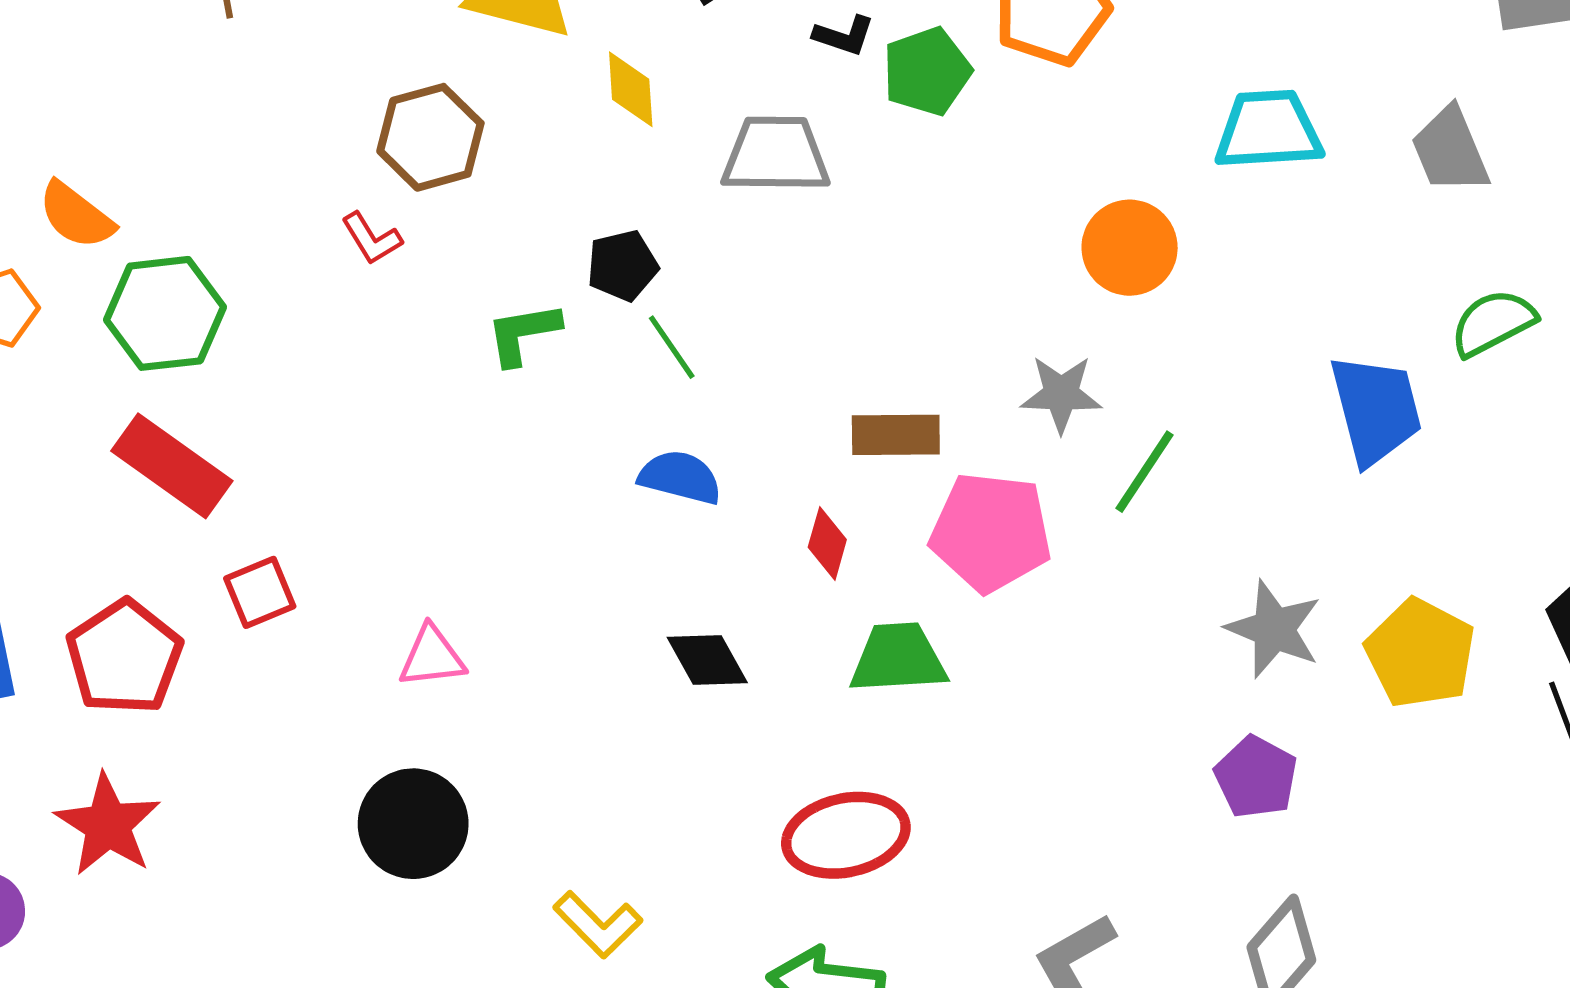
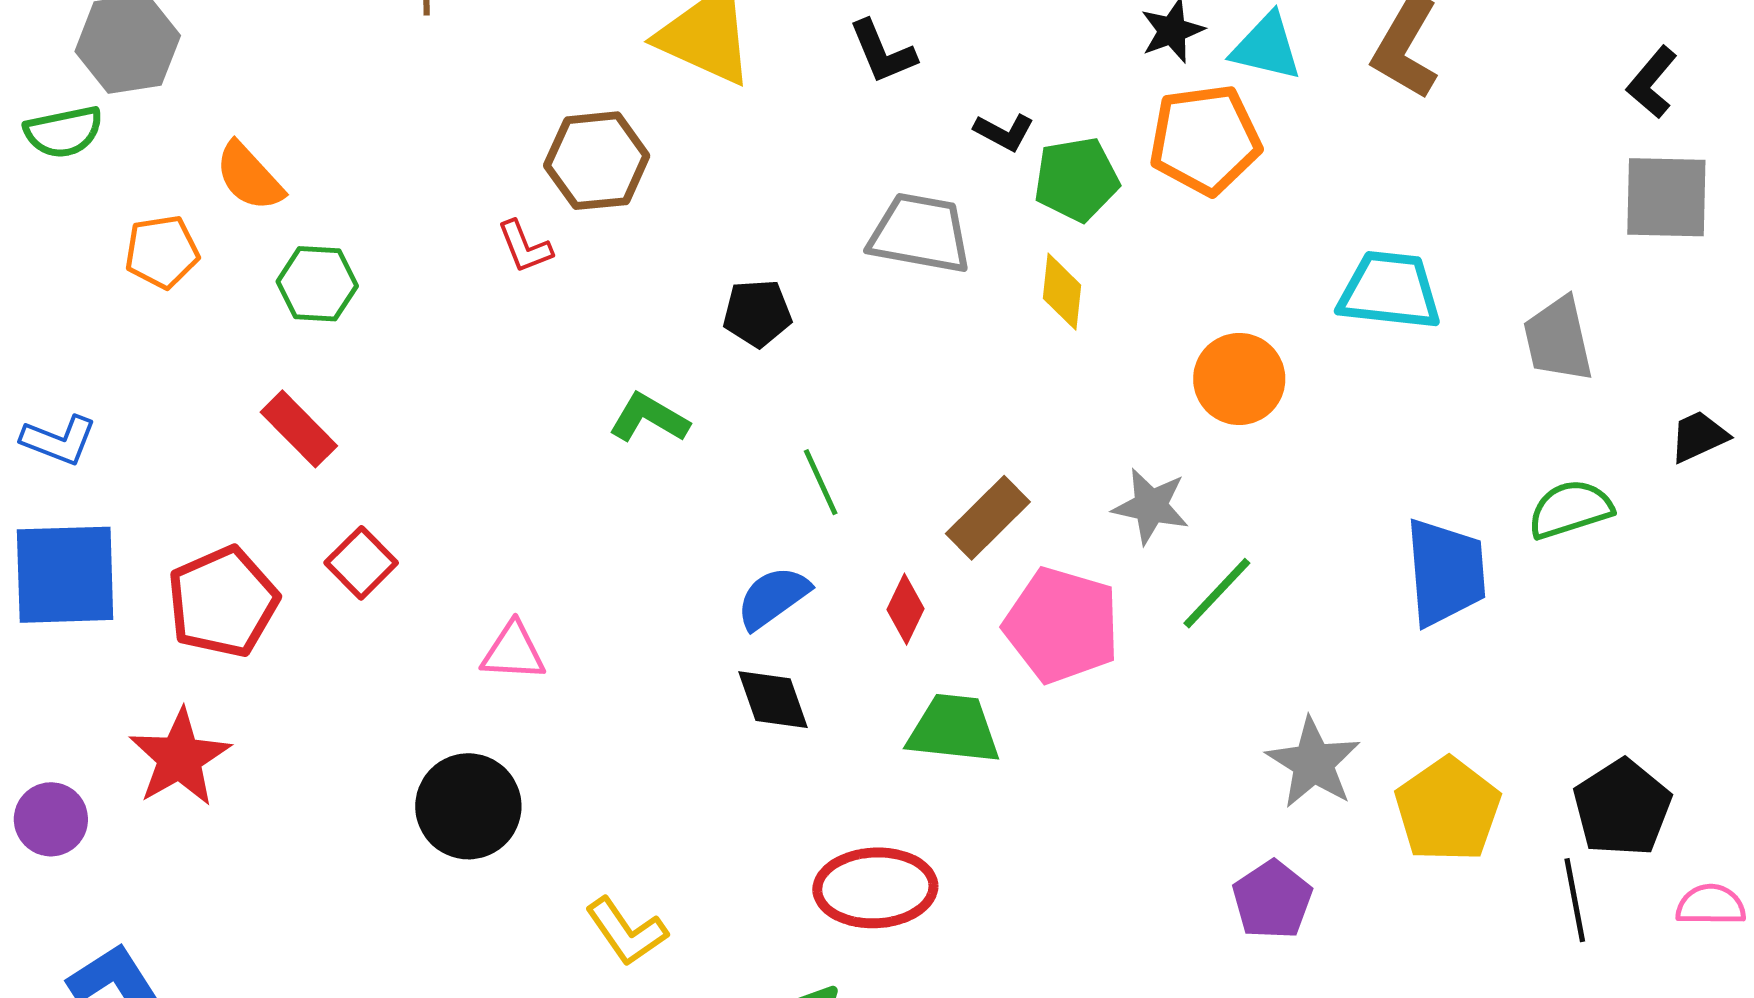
yellow diamond: (631, 89) -> (1062, 292), moved
green hexagon: (165, 313) -> (317, 284), size x0.7
green L-shape: (523, 334) -> (649, 418), moved, turned 30
green line: (672, 347) -> (821, 482), moved
brown rectangle: (896, 435) -> (988, 518), turned -54
red rectangle: (172, 466) -> (299, 429), size x0.7
blue semicircle: (680, 477) -> (773, 598), moved, turned -60
red square: (260, 592) -> (361, 563), turned -32

